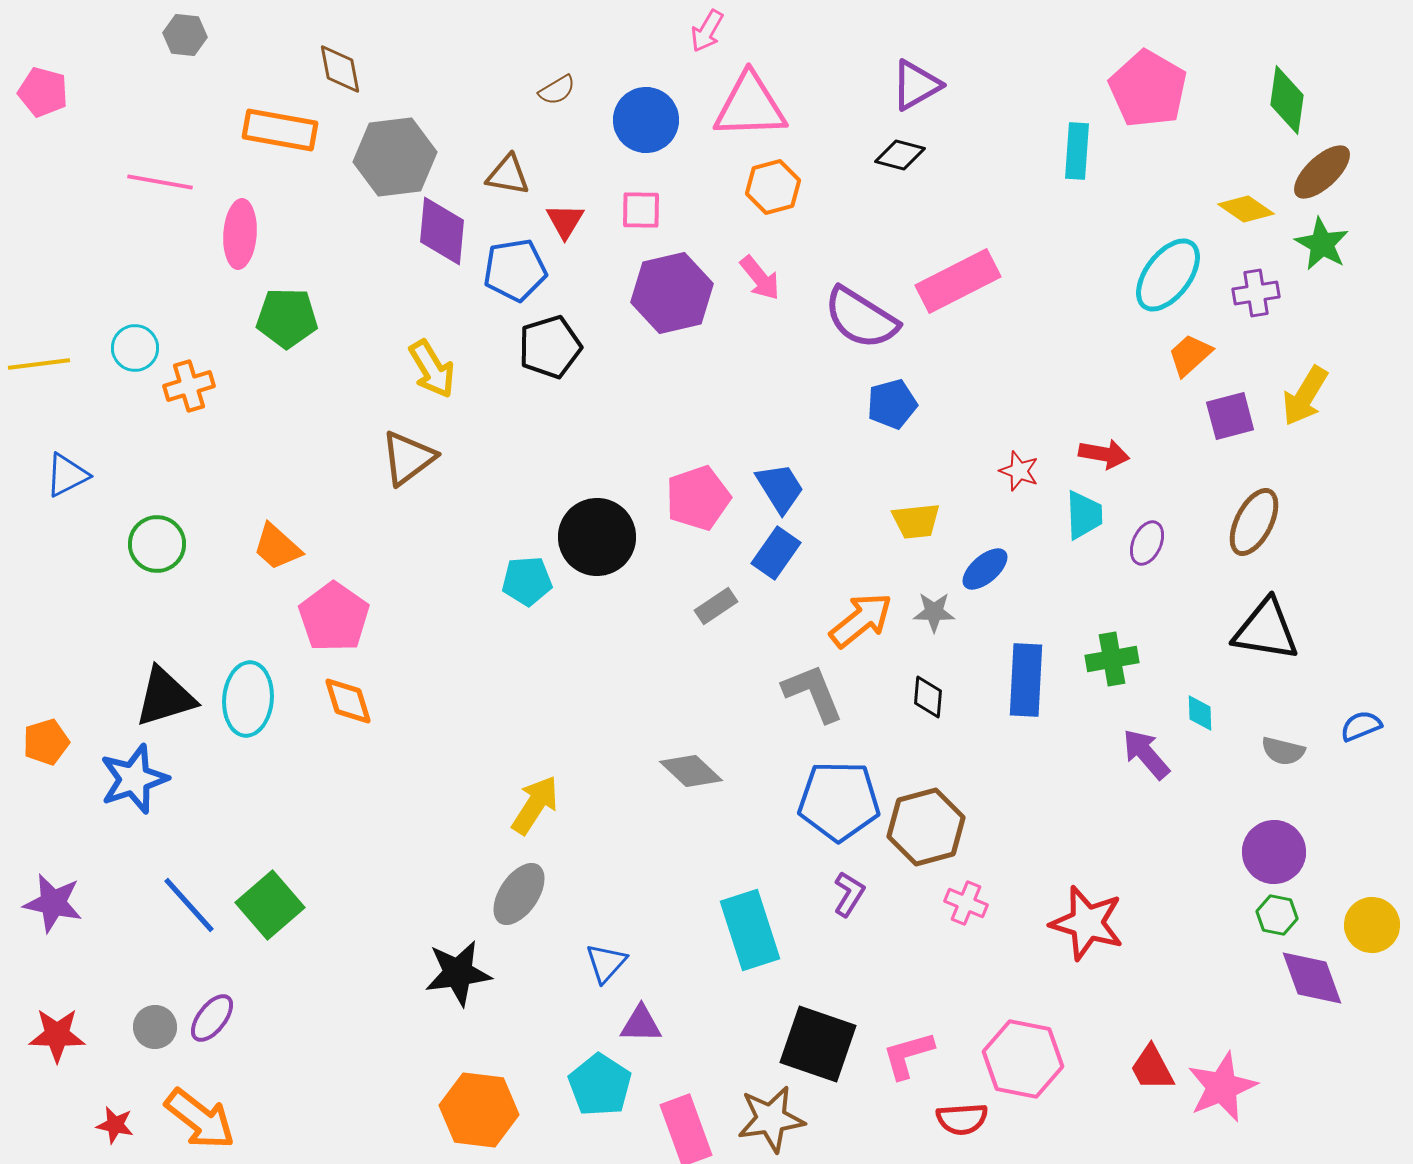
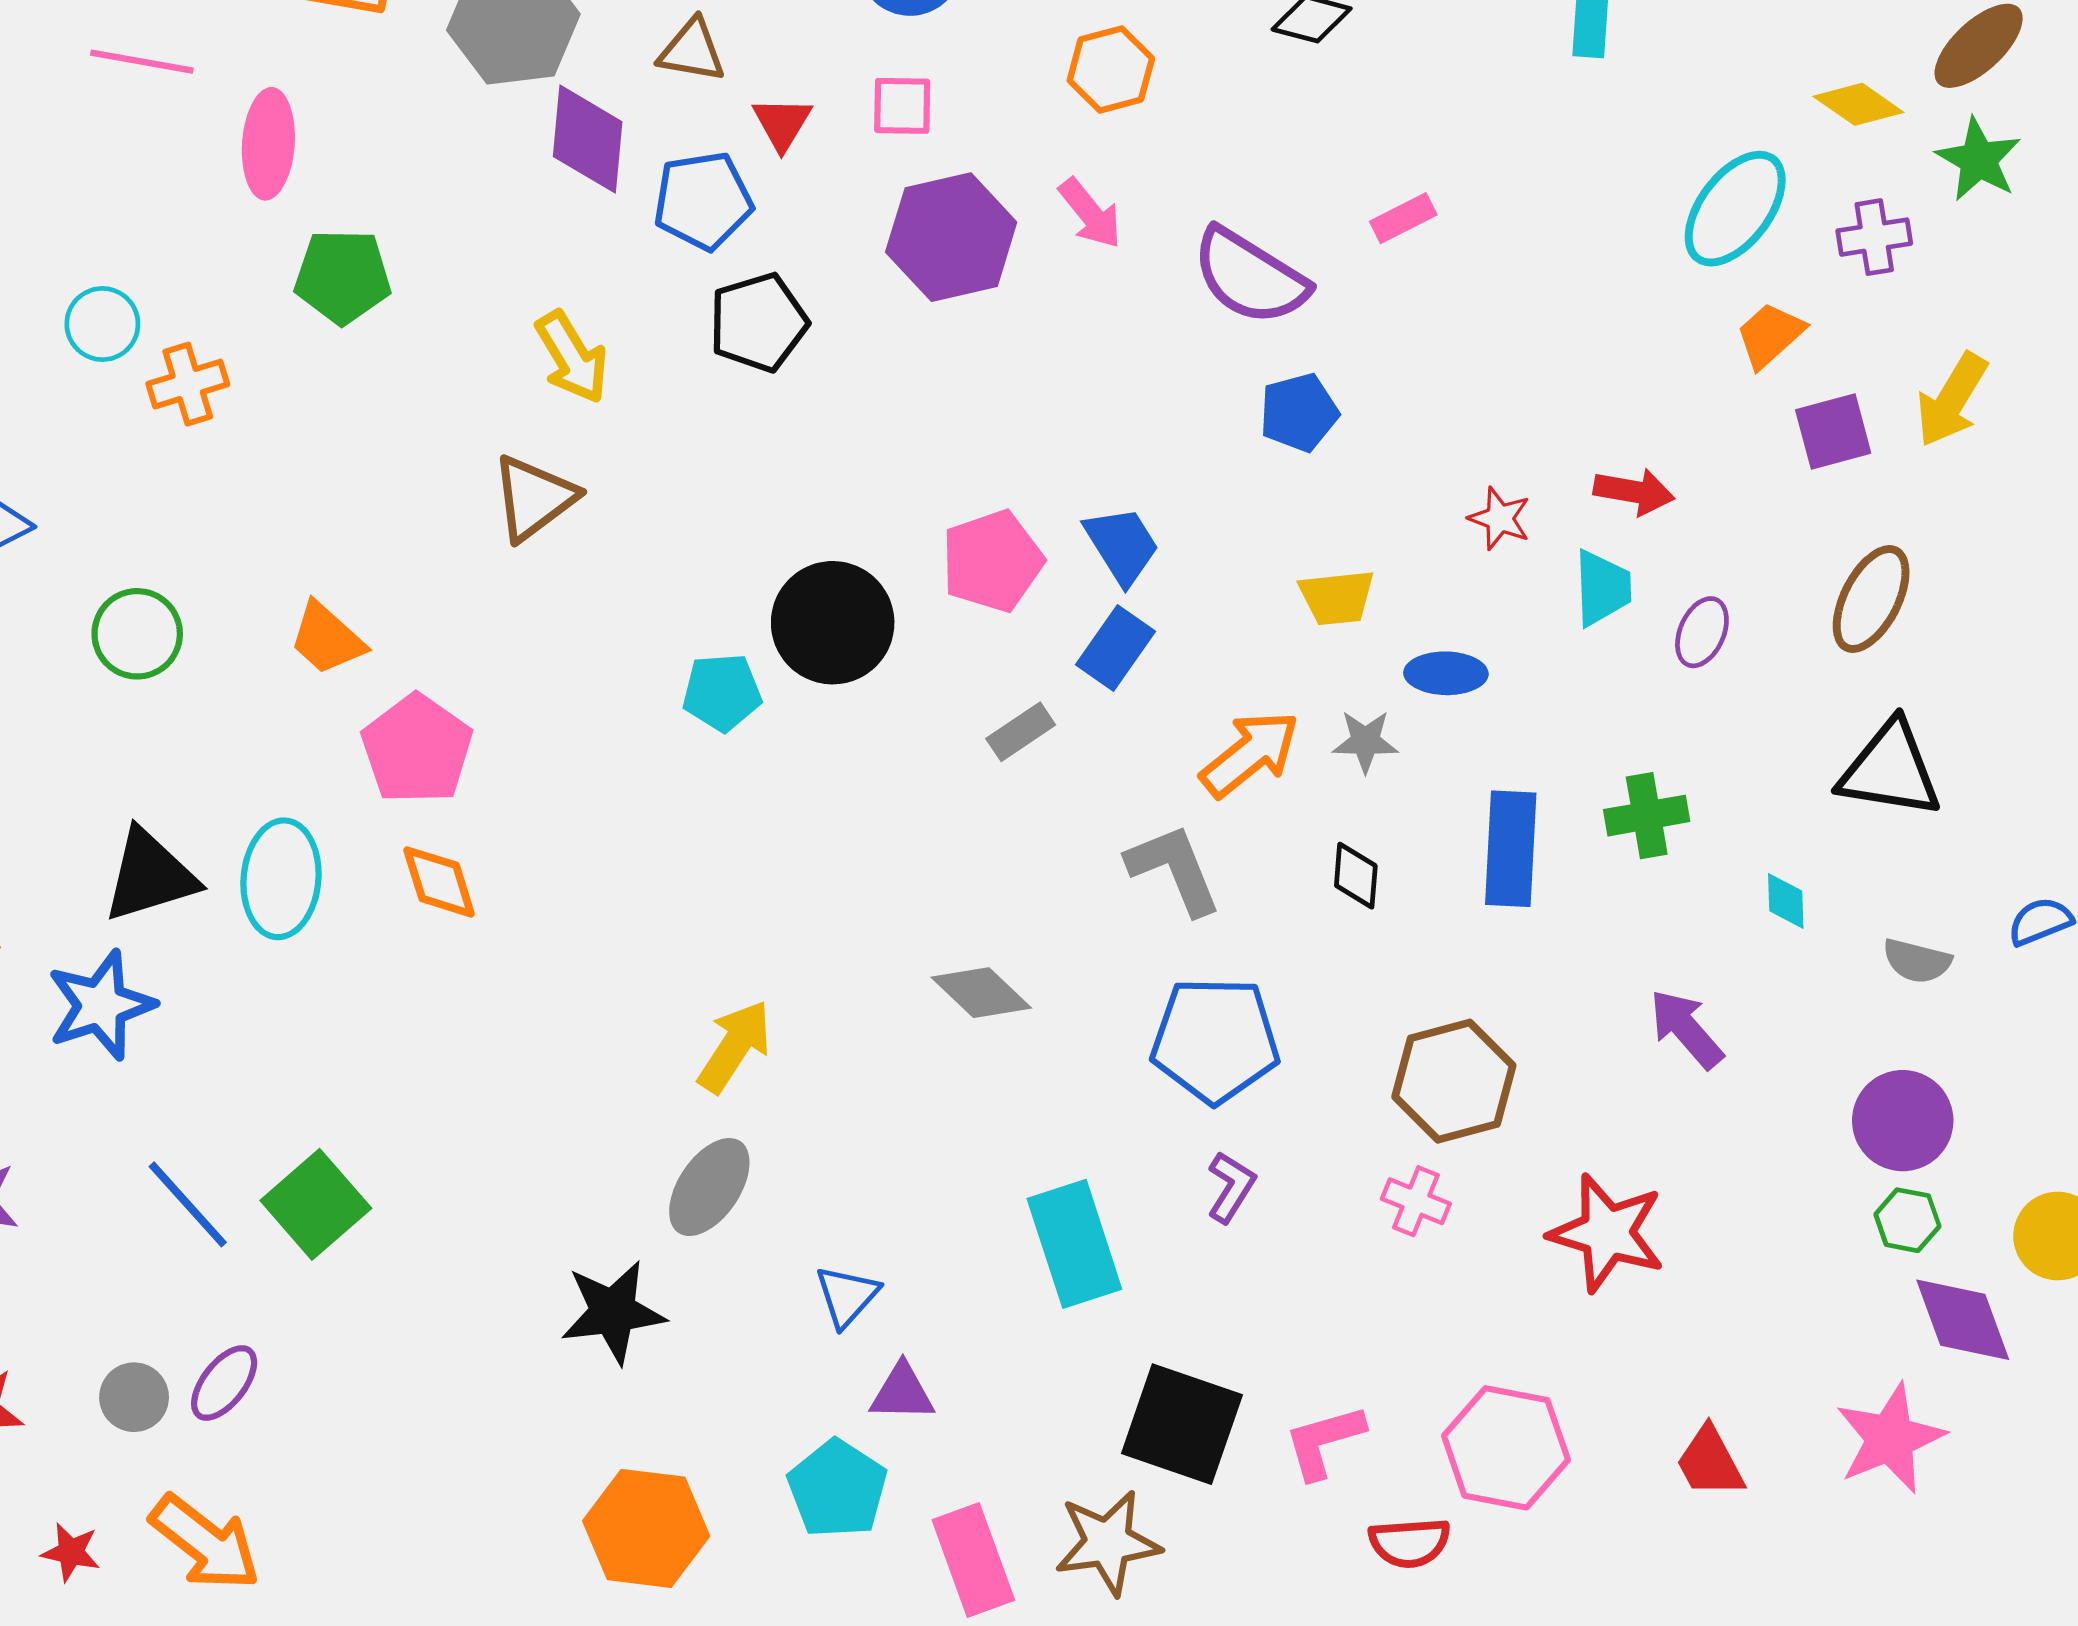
pink rectangle: (958, 281) -> (1403, 218), size x0.5
blue ellipse: (985, 569) -> (1446, 673), turned 42
purple arrow: (1146, 754) -> (1686, 1029), moved
brown hexagon: (926, 827) -> (1454, 1081), moved
pink star: (1222, 1087) -> (1890, 1438), moved

